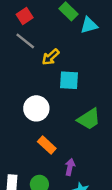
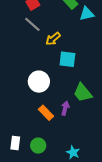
green trapezoid: (89, 119) -> (83, 93), turned 80
purple arrow: (70, 167) -> (65, 108), moved

